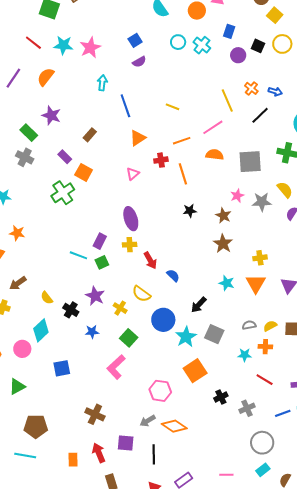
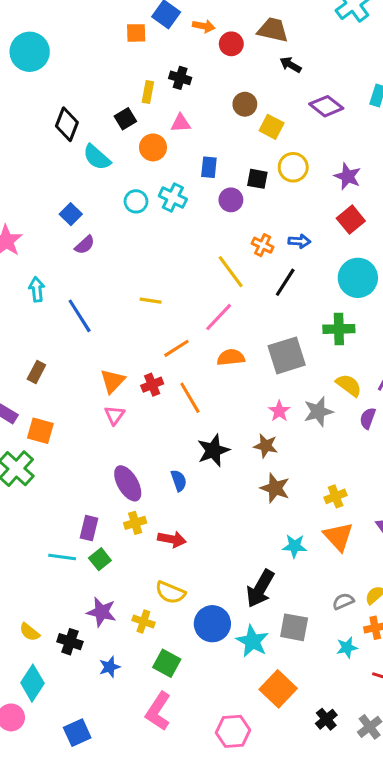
orange triangle: (138, 138) -> (113, 381), moved
black star: (190, 211) -> (213, 450), size x1.5
red arrow: (150, 260) -> (172, 539), turned -36
blue semicircle: (173, 275) -> (179, 481), moved, turned 40
black arrow: (199, 305) -> (260, 589), size x1.4

